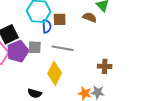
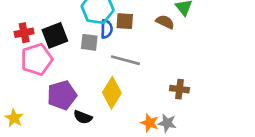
gray square: (35, 47) -> (89, 42), moved
purple pentagon: (18, 51) -> (62, 95), moved

